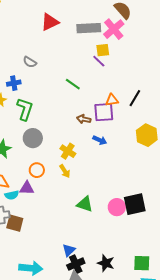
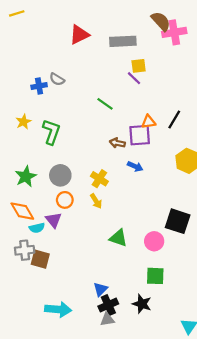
pink cross: (114, 29) -> (174, 32), moved, turned 30
blue cross: (14, 83) -> (39, 86), moved
gray circle: (33, 138) -> (60, 175), moved
purple triangle: (27, 188) -> (54, 220), turned 49
black square: (135, 204) -> (178, 221), moved, turned 30
green square: (142, 263) -> (155, 276), moved

